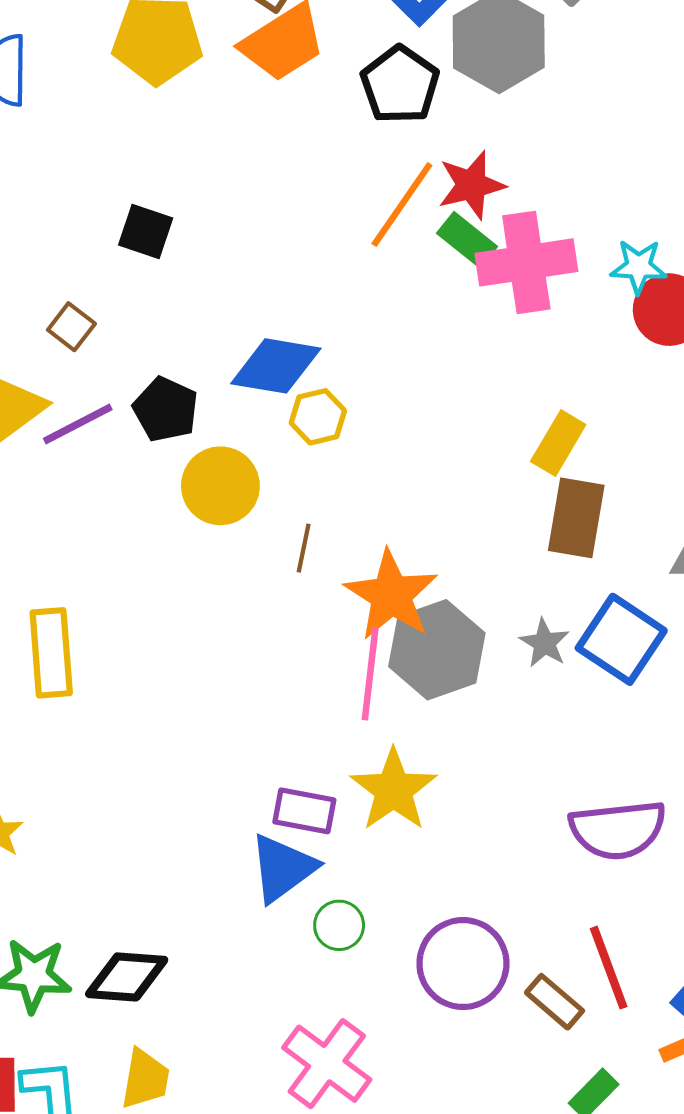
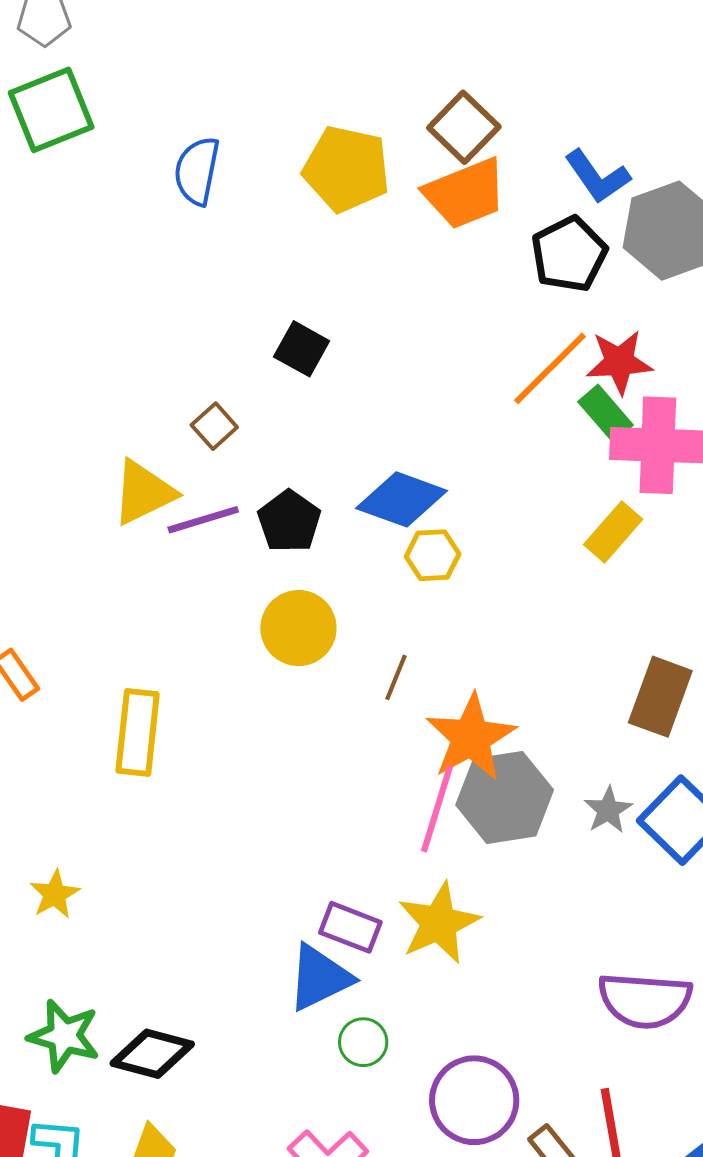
yellow rectangle: (558, 443) -> (613, 532), moved
yellow circle: (220, 486) -> (298, 628), moved

